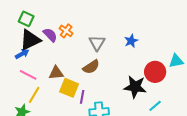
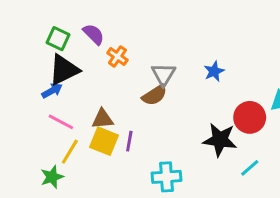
purple semicircle: (50, 35) -> (94, 34), moved
brown semicircle: (91, 67) -> (155, 95), moved
yellow square: (69, 88) -> (104, 141), moved
purple line: (82, 97) -> (129, 141), moved

